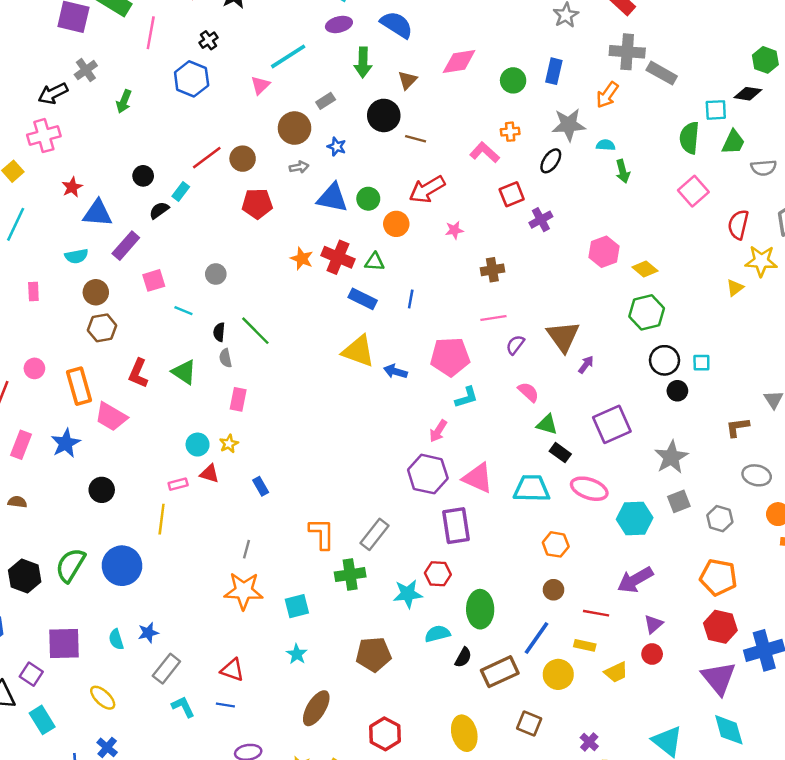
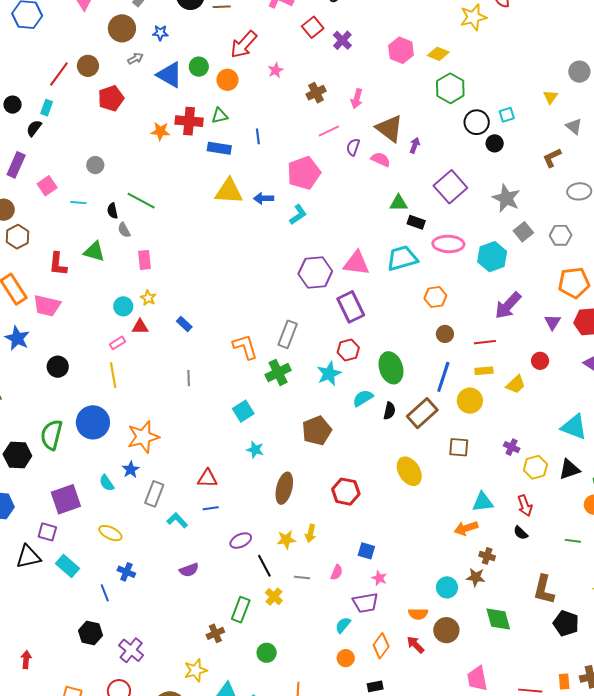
blue triangle: (332, 198) -> (170, 75), turned 36
yellow star: (761, 261) -> (473, 17), moved
yellow triangle: (735, 288) -> (550, 97), moved
pink semicircle: (528, 392) -> (381, 159), moved
cyan L-shape: (466, 397) -> (298, 215), moved
pink arrow: (438, 431) -> (357, 99), moved
orange star: (244, 591) -> (143, 437), moved
purple triangle: (654, 624) -> (552, 322), moved

